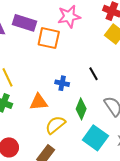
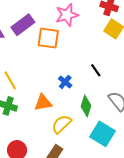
purple rectangle: (24, 23) -> (23, 25), turned -50
blue cross: (62, 83) -> (65, 82), turned 32

